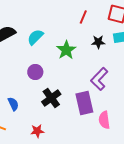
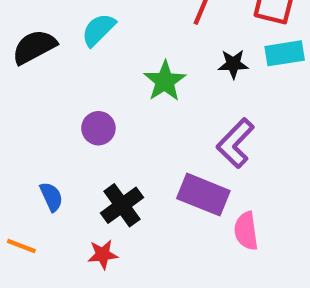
cyan semicircle: (35, 37) -> (98, 30), moved
black cross: (51, 98) -> (122, 205), moved
purple rectangle: (84, 103) -> (203, 195), turned -55

